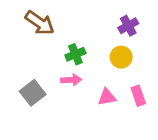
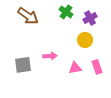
green cross: (75, 54) -> (66, 12), moved, turned -32
gray square: (33, 93) -> (23, 65), turned 30

